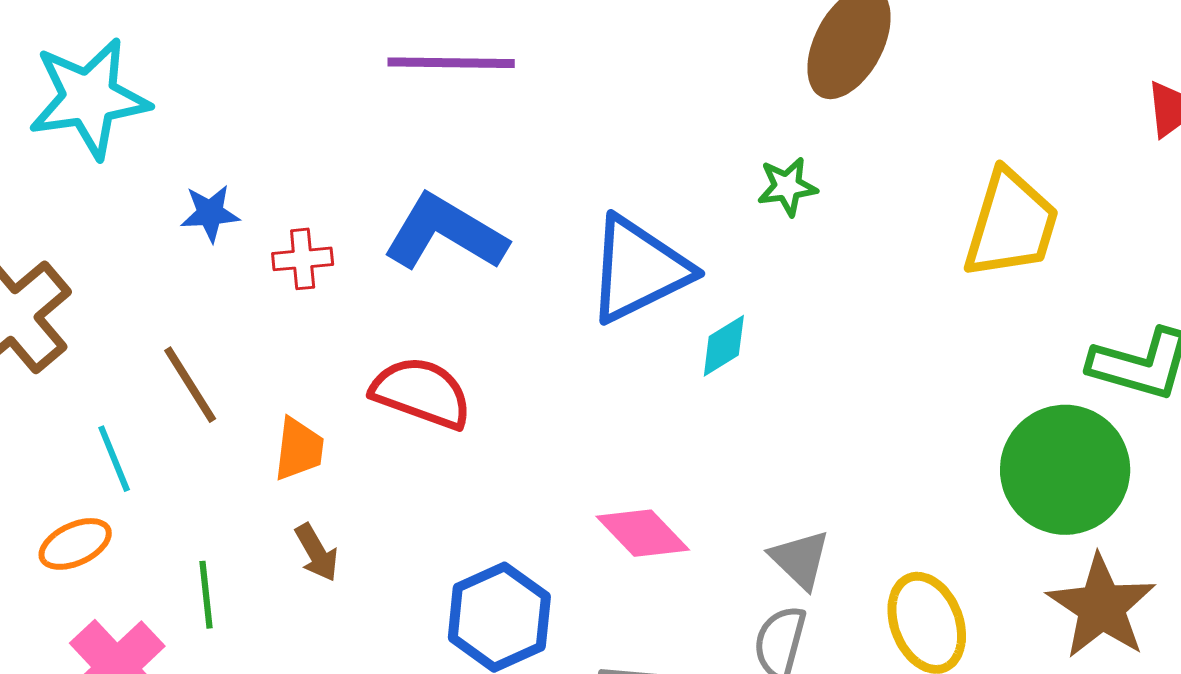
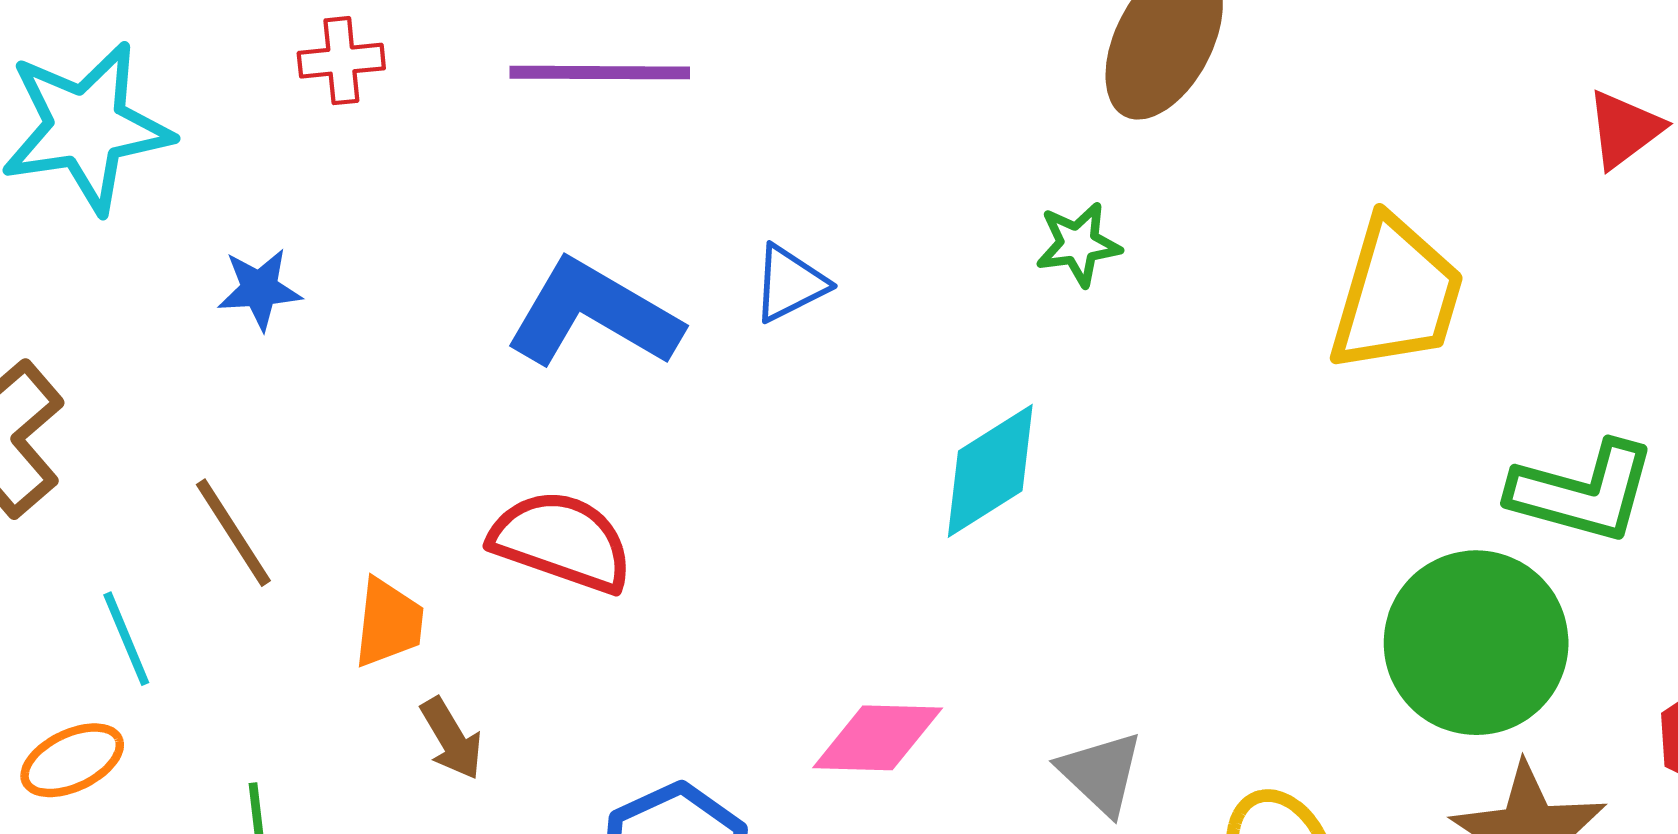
red cross: (303, 259) -> (341, 61), moved
blue triangle: (639, 269) -> (790, 283), moved, size x0.5
cyan diamond: (724, 346) -> (990, 471), size x1.5
pink diamond: (643, 533) -> (878, 738), turned -44
brown arrow: (317, 552) -> (451, 739), moved

